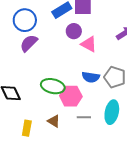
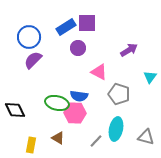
pink triangle: (89, 44) -> (99, 72), moved
blue semicircle: (91, 77) -> (79, 96), moved
gray line: (84, 117) -> (96, 141), moved, turned -48

